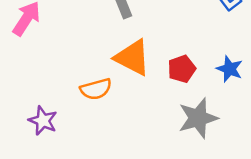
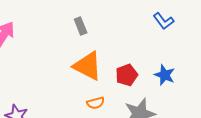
orange semicircle: (96, 89) -> (96, 103), moved, size x0.7

